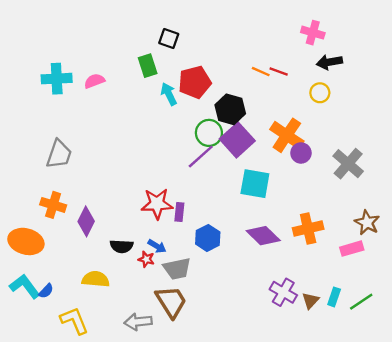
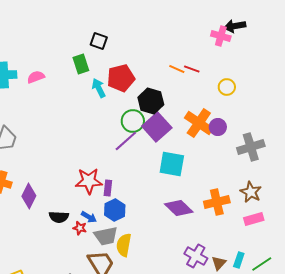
black arrow: (329, 62) -> (235, 26), moved
purple circle: (301, 153) -> (218, 127), moved
gray cross: (348, 164) -> (251, 147), turned 32
brown star: (367, 223) -> (251, 192), moved
blue hexagon: (208, 238) -> (115, 210), moved
yellow semicircle: (96, 279) -> (124, 245), moved, turned -85

